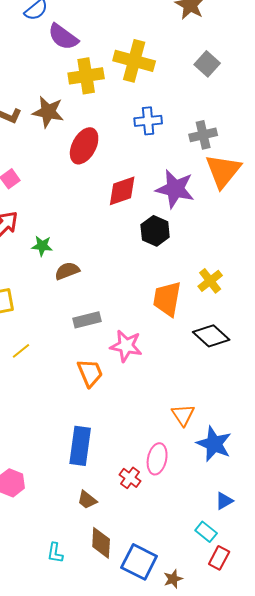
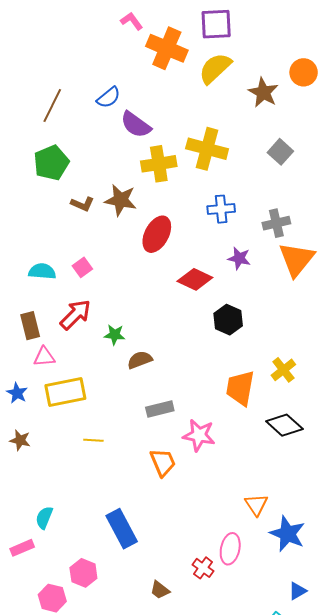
purple star: (175, 189) -> (239, 258), moved, size x0.6
red diamond: (122, 191) -> (195, 279), turned 44
yellow line: (21, 351) -> (93, 440), turned 42
blue rectangle: (80, 446) -> (122, 529), moved, turned -36

